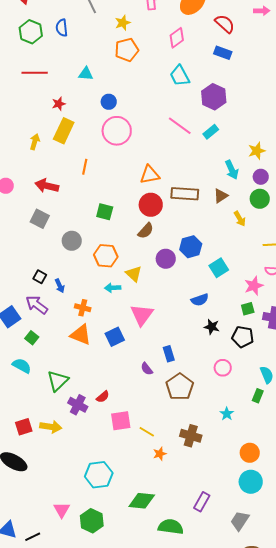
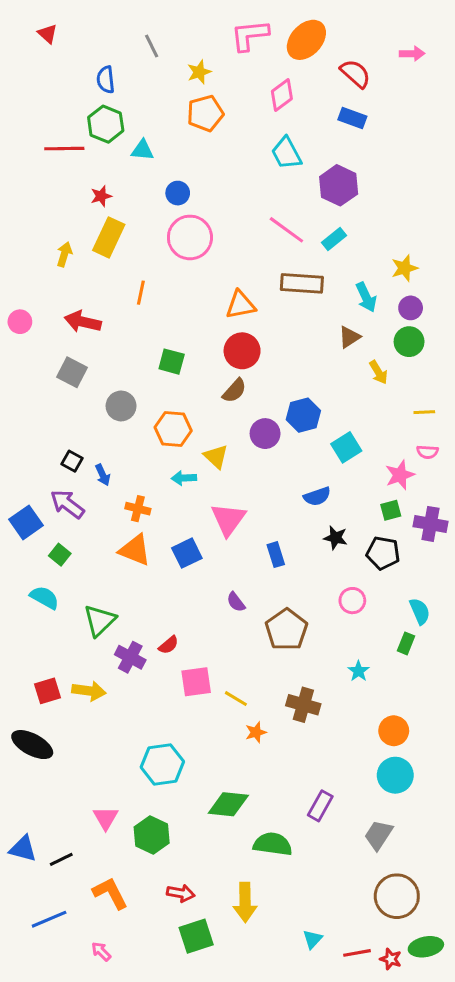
green hexagon: (31, 32) -> (106, 124), moved
brown rectangle: (185, 194) -> (302, 283), moved
blue rectangle: (169, 354) -> (276, 555), moved

